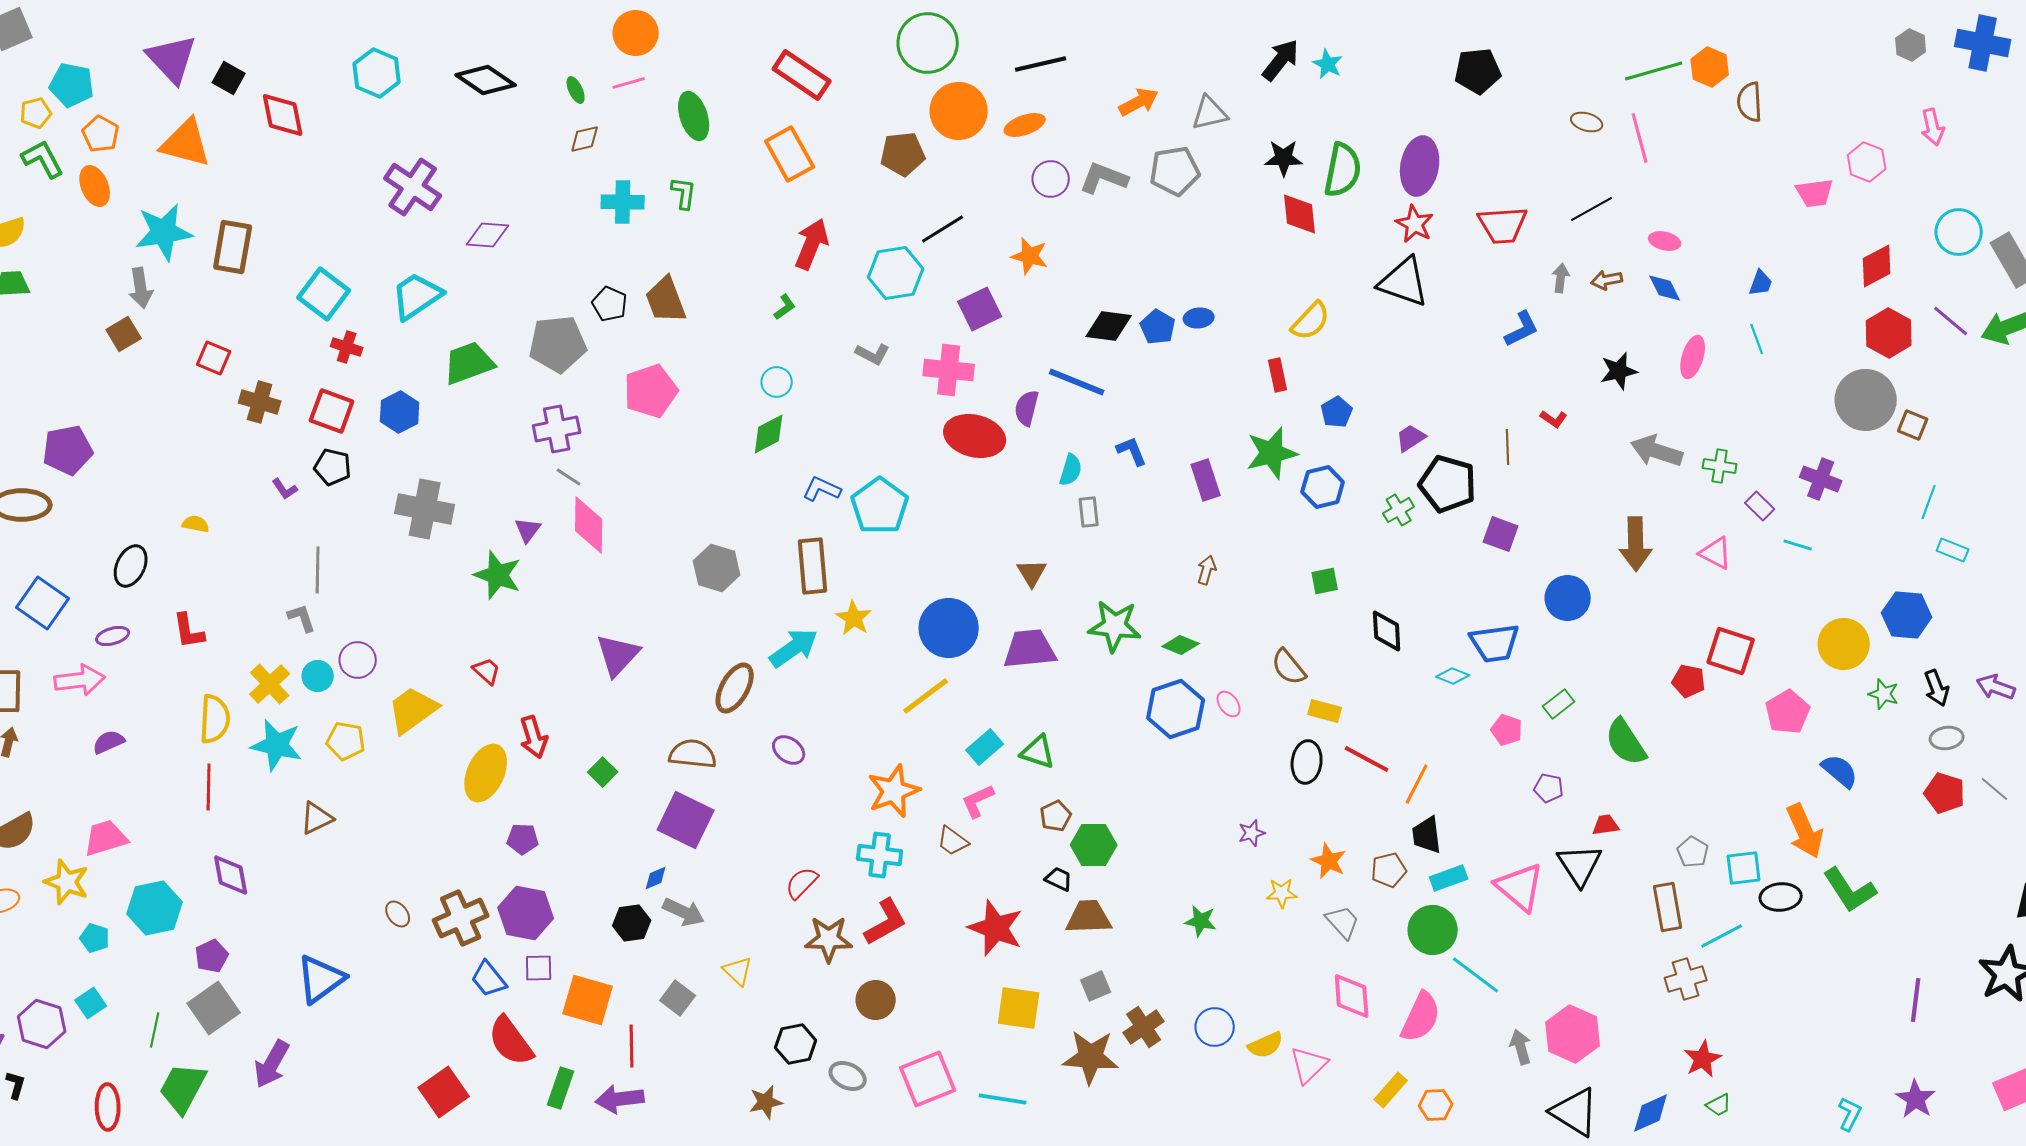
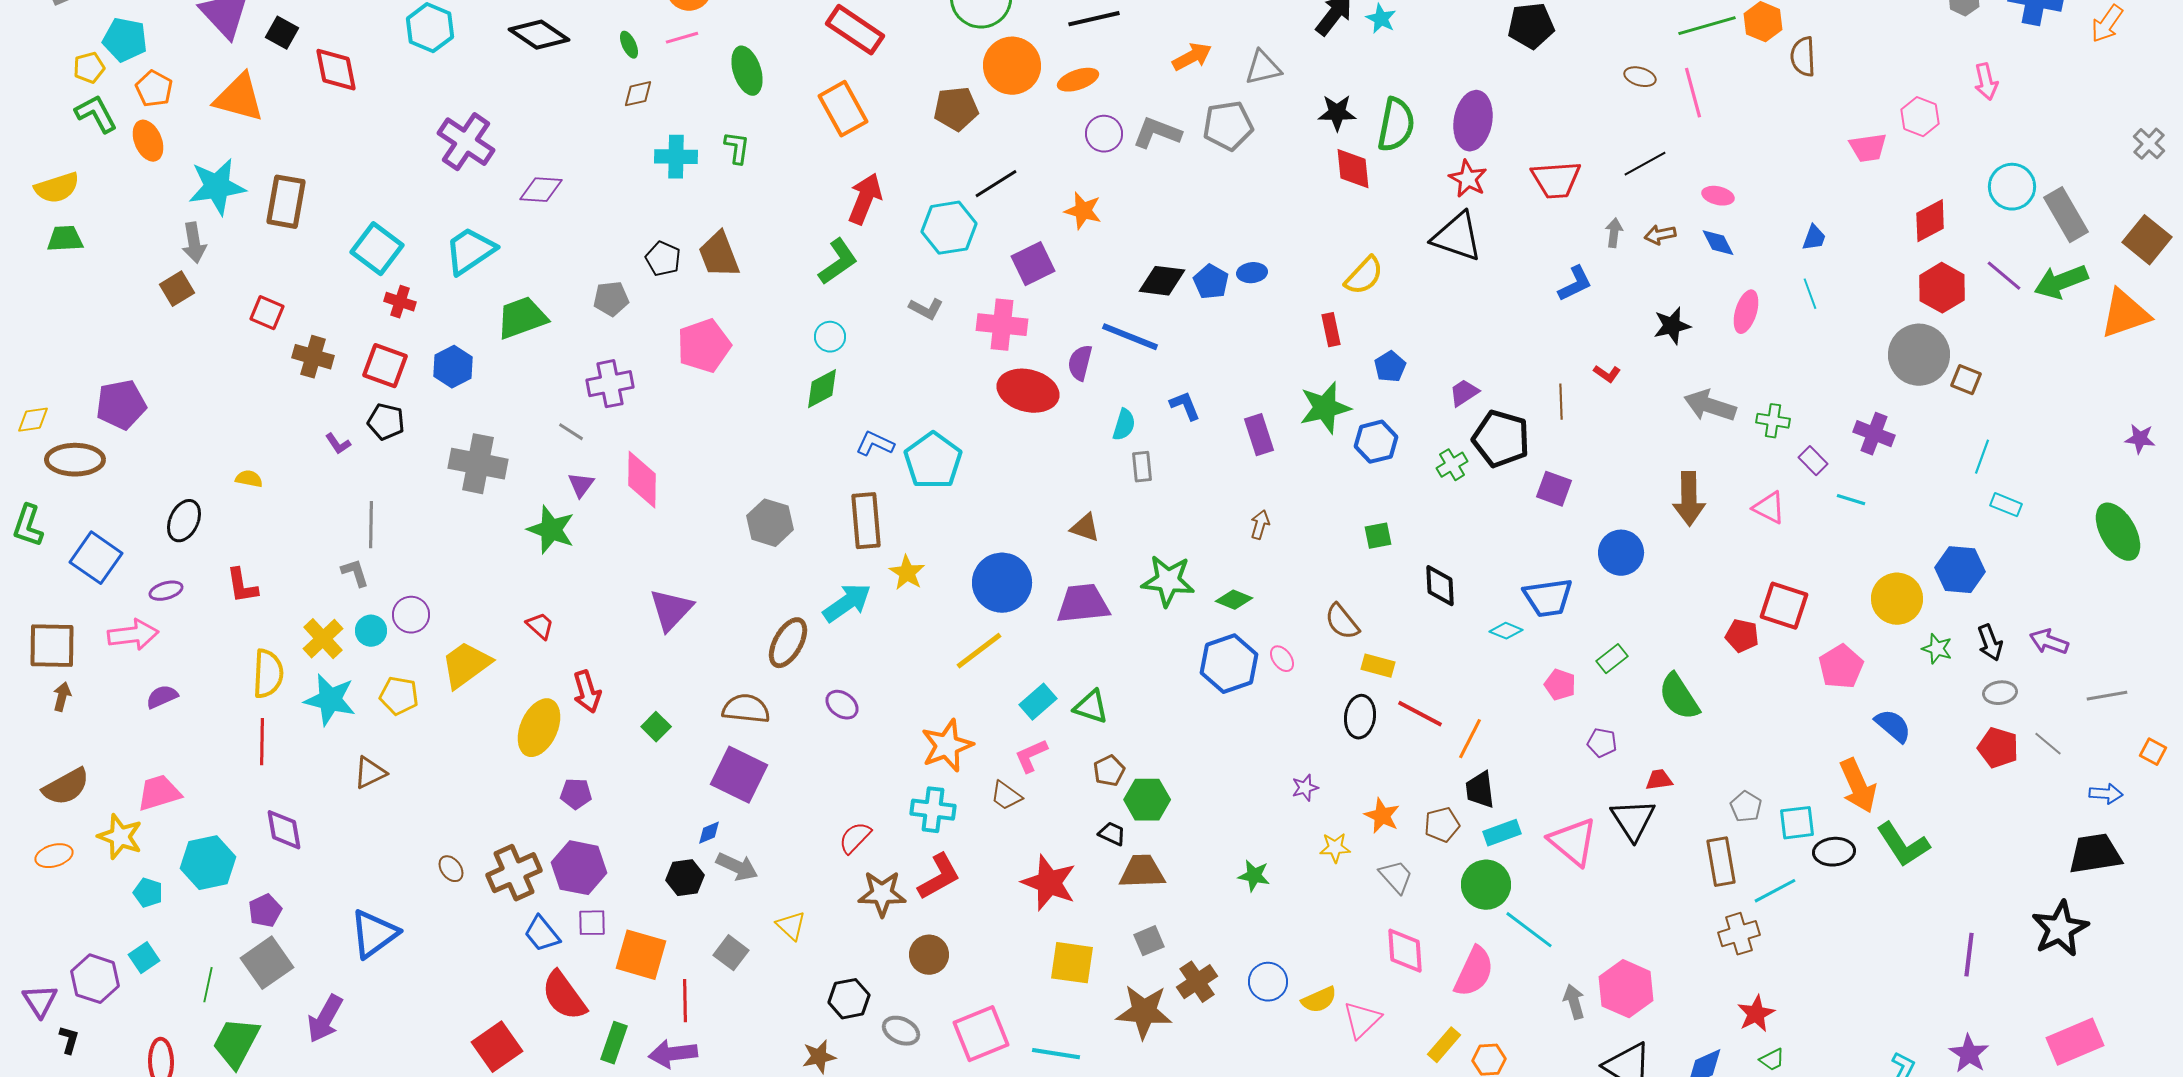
green L-shape: (785, 307) -> (838, 262), size x1.8
gray pentagon: (558, 344) -> (611, 299), size x0.6
gray line: (569, 477) -> (571, 432), moved
brown triangle: (1032, 573) -> (1085, 528), turned -40

